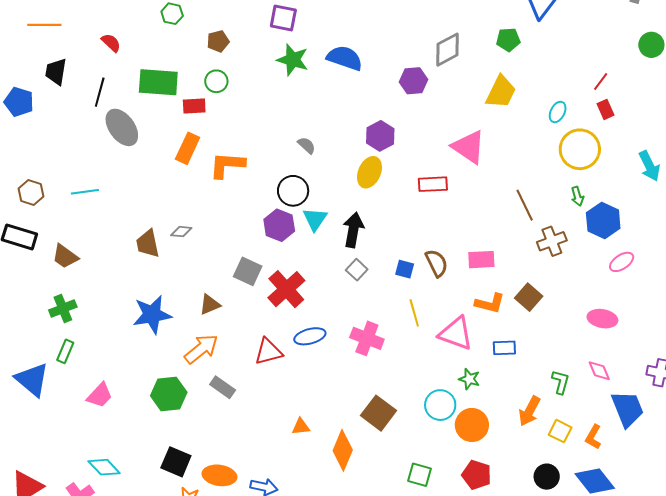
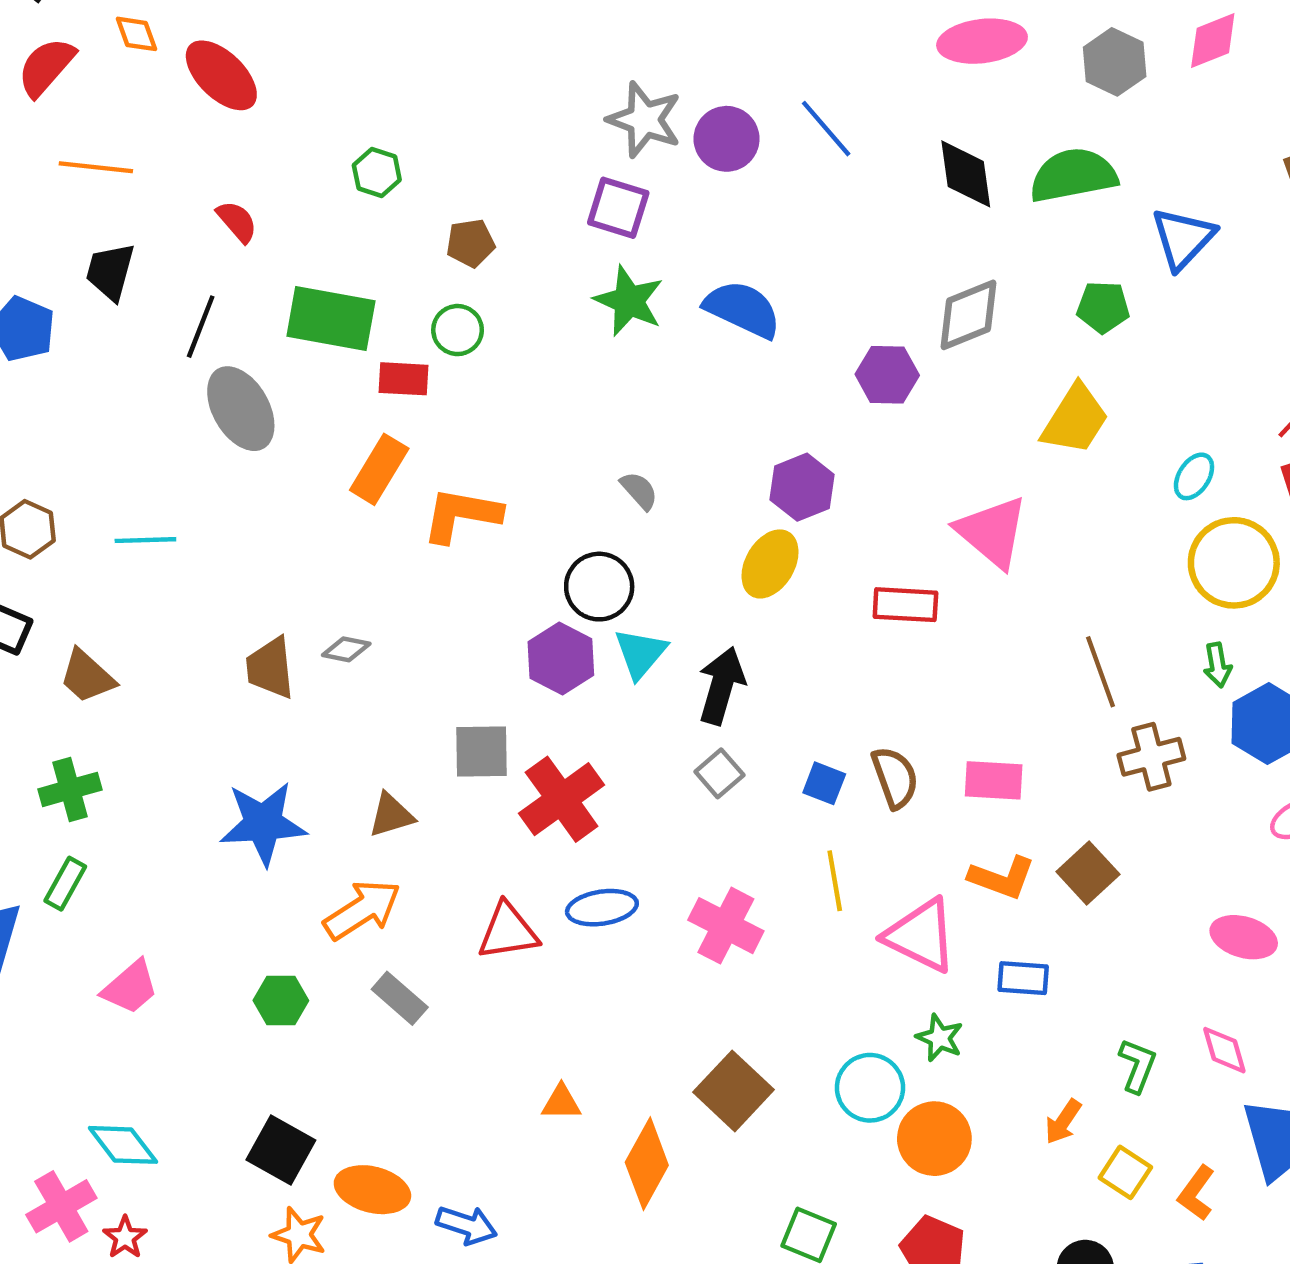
gray square: (248, 271) -> (482, 752), turned -32
green hexagon: (169, 394) -> (281, 1001), size x0.7
orange arrow: (529, 411) -> (1063, 1122), size x0.7

